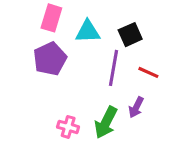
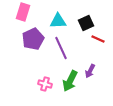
pink rectangle: (51, 18) -> (23, 12), moved
purple line: (114, 68) -> (61, 48), moved, turned -35
red line: (148, 72) -> (98, 39), moved

